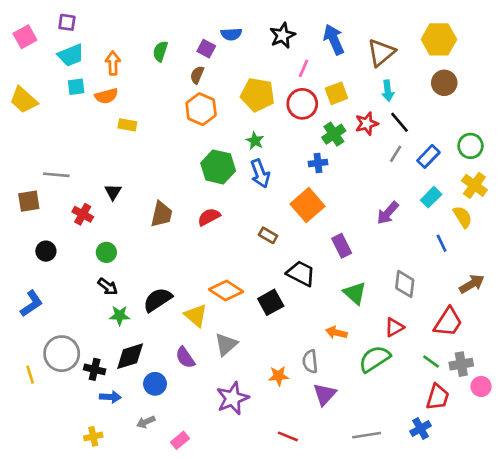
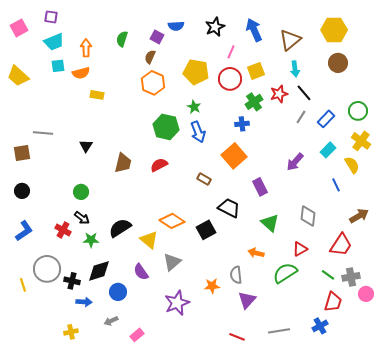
red cross: (83, 214) -> (63, 230), moved
black circle: (46, 251) -> (22, 191), moved
red line: (288, 436) -> (237, 337), moved

